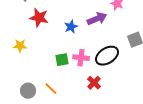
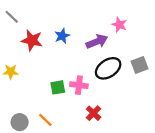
blue star: (71, 27) -> (62, 36), moved
black ellipse: (107, 56) -> (108, 68), moved

